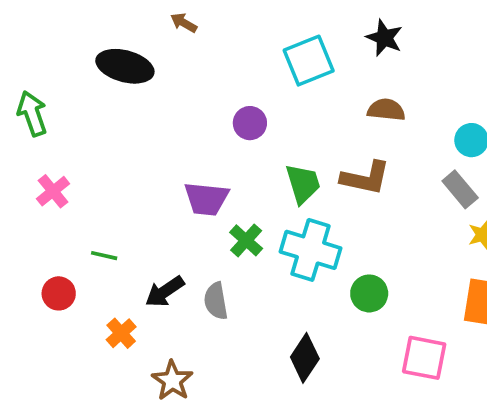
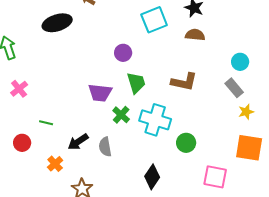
black ellipse: (125, 66) -> (57, 23), turned -32
brown semicircle: (386, 110) -> (195, 35), moved
green trapezoid: (303, 184) -> (136, 83), moved

